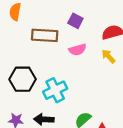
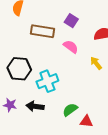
pink semicircle: (78, 50) -> (71, 47), turned -133
yellow arrow: (108, 56) -> (96, 63), moved

